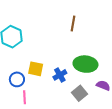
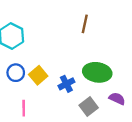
yellow square: (36, 69) -> (38, 75), turned 35
blue circle: (17, 79) -> (16, 73), moved

